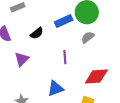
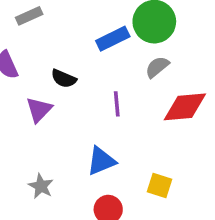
black semicircle: (37, 33) -> (64, 79), moved, turned 64
red diamond: (96, 77) -> (185, 107), moved

